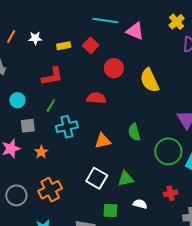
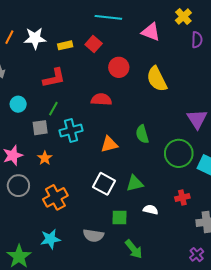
pink triangle: (135, 31) -> (151, 32), moved
white star: (35, 38) -> (35, 38), size x1.5
gray square: (28, 126) -> (40, 128), moved
gray circle: (16, 195) -> (18, 186), moved

